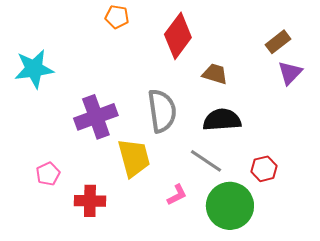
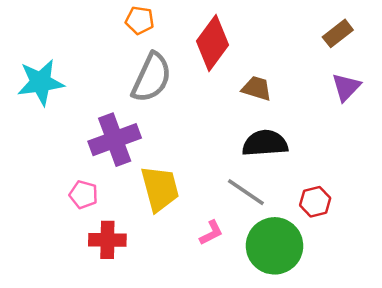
brown rectangle: (278, 42) -> (338, 33), moved
gray semicircle: (162, 111) -> (152, 78), moved, turned 33
pink pentagon: (48, 174) -> (84, 195), moved, turned -30

